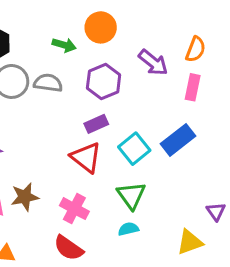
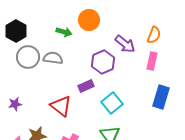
purple hexagon: (104, 81) -> (103, 62), moved
blue rectangle: (178, 140) -> (161, 97), moved, turned -35
red triangle: (86, 157) -> (61, 106), moved

